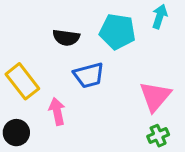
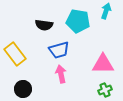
pink triangle: (155, 96) -> (103, 64), turned 50
pink arrow: (57, 111) -> (61, 74), moved
black circle: (16, 133) -> (23, 89), moved

